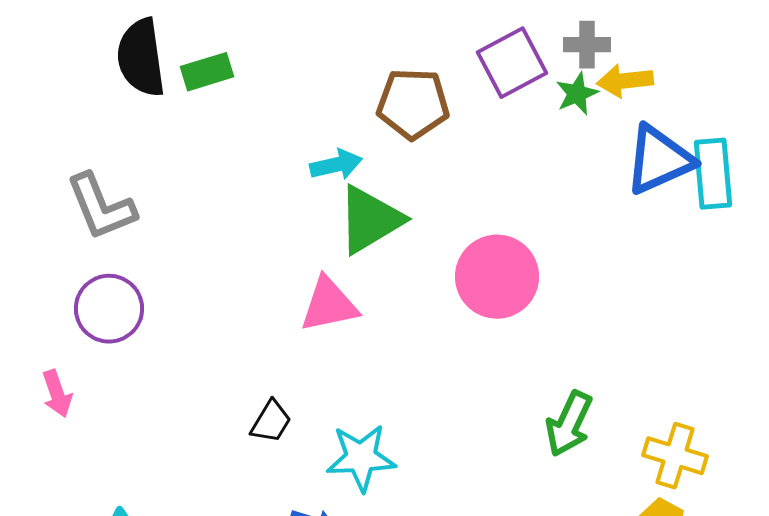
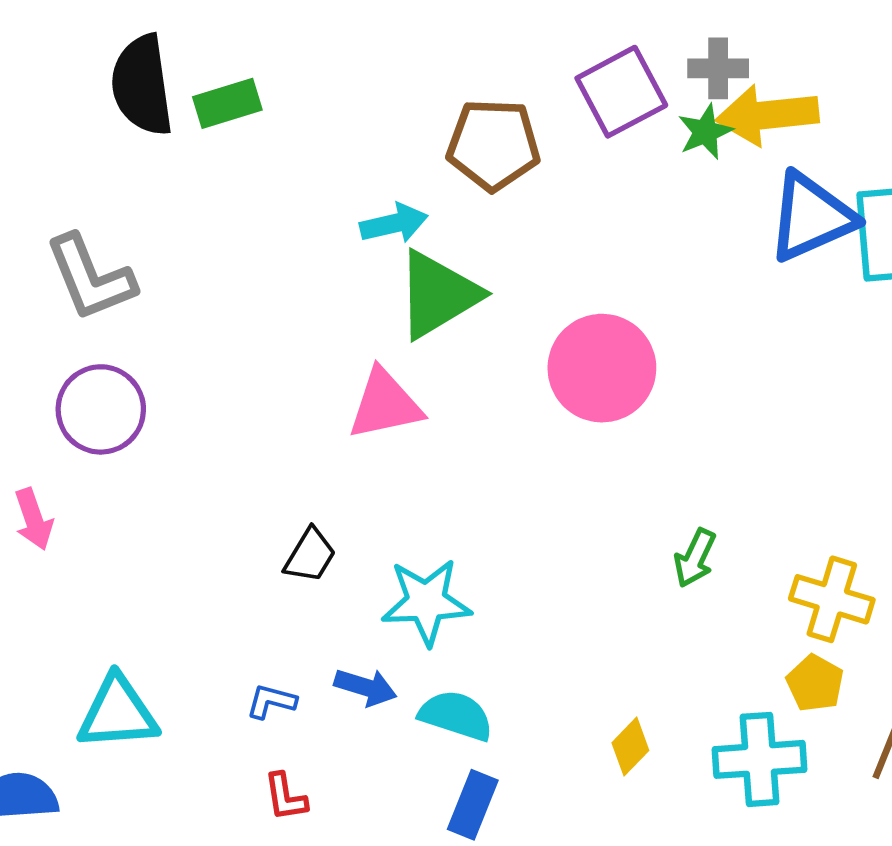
yellow arrow: (625, 81) -> (767, 115), size x1.4
green arrow: (569, 424) -> (695, 558), size x0.7

